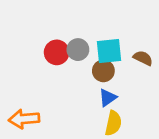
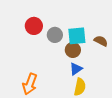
red circle: (57, 52) -> (34, 26), moved
orange arrow: (24, 119) -> (30, 84), moved, turned -65

